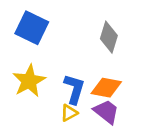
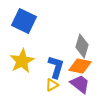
gray diamond: (109, 37) -> (82, 46), moved

